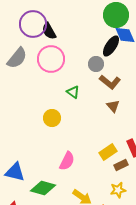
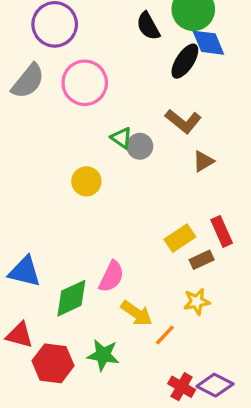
black semicircle: (49, 31) -> (148, 26), moved
gray circle: (96, 64) -> (140, 146), moved
brown triangle: (113, 106) -> (203, 161), moved, turned 40
pink semicircle: (67, 161) -> (111, 277), moved
green diamond: (43, 188) -> (71, 298), turned -40

